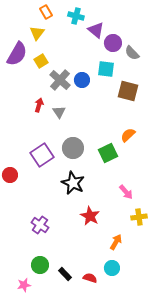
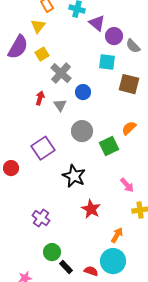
blue circle: (82, 80) -> (83, 92), moved
gray circle: (73, 148) -> (82, 131), moved
green circle: (40, 265) -> (52, 252), moved
cyan circle: (112, 268) -> (113, 261), size x1.6

